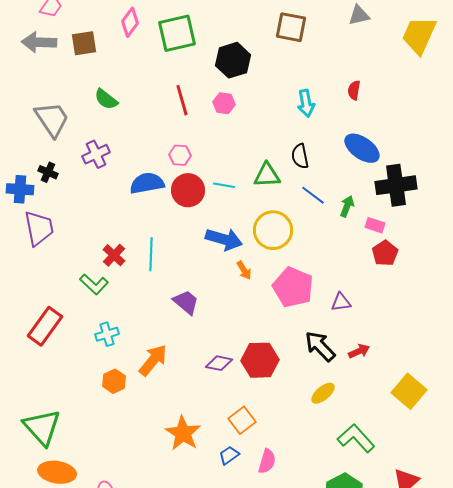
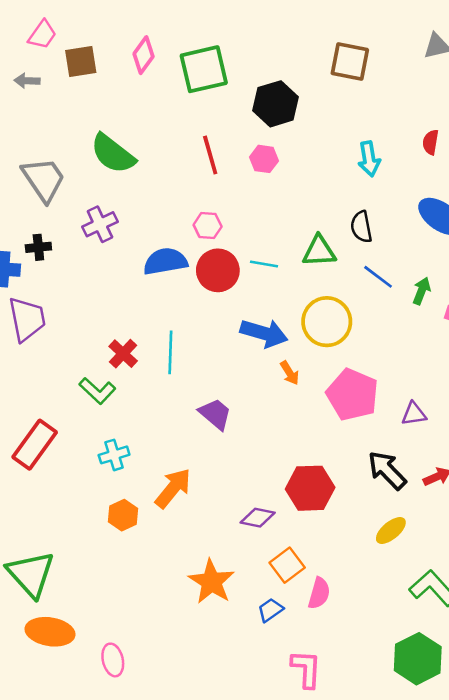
gray arrow: (39, 42) -> (27, 81), size x0.6
brown square: (84, 43) -> (81, 62), moved
green semicircle: (106, 99) -> (113, 154), size x1.5
black cross: (48, 172) -> (38, 247), turned -30
purple diamond: (219, 363) -> (258, 518), moved
pink semicircle: (267, 461) -> (319, 593), moved

